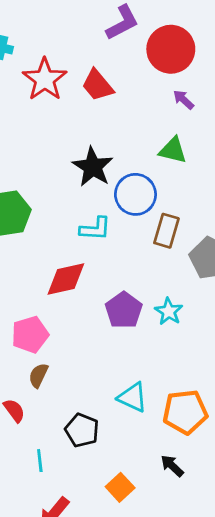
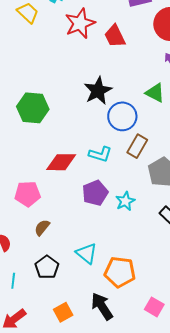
cyan L-shape: (95, 229) -> (100, 154), moved
brown semicircle: (38, 375) -> (42, 228), moved
black arrow: (172, 466) -> (102, 306), size x1.6

